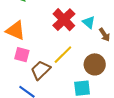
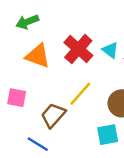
orange triangle: (16, 30) -> (38, 56), moved
pink square: (22, 55) -> (17, 98), moved

